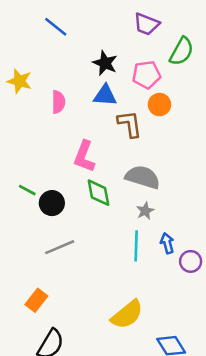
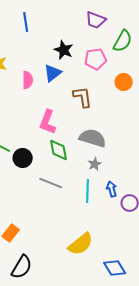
blue line: (56, 27) -> (26, 22), turned 42
blue triangle: (105, 95) -> (53, 73), moved, turned -42
orange circle: (159, 105) -> (124, 82), moved
gray line: (60, 247) -> (51, 183), moved, turned 45

